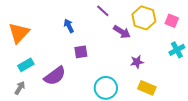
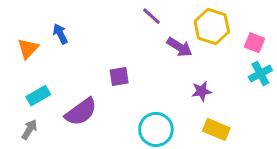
pink square: (172, 21) -> (254, 43), moved
blue arrow: (69, 26) -> (60, 34), moved
orange triangle: (19, 33) -> (28, 49), size x0.7

